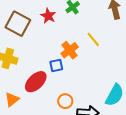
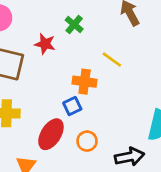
orange cross: (70, 50) -> (85, 82), turned -30
orange circle: (65, 101) -> (87, 141), moved

